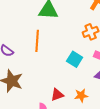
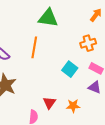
red triangle: (57, 95) -> (49, 103), turned -40

